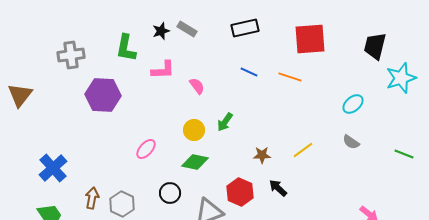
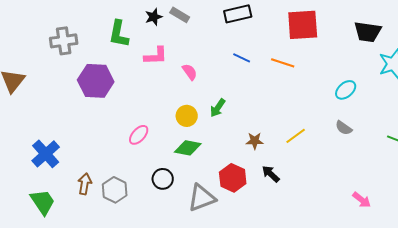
black trapezoid: (375, 46) -> (368, 32), turned -96

